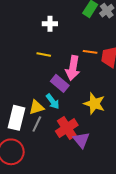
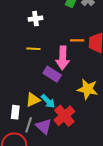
cyan arrow: (53, 102) -> (48, 101), moved
white rectangle: (17, 118) -> (15, 112), size x0.6
gray line: (37, 124) -> (29, 125), moved
purple triangle: (81, 140) -> (44, 126), moved

